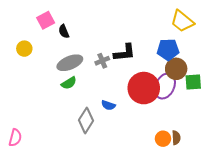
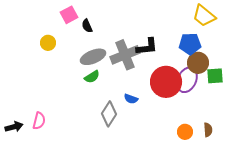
gray cross: (102, 61) -> (125, 55), size x2.0
pink semicircle: (15, 138) -> (39, 121), moved
brown semicircle: (176, 138) -> (208, 130), moved

